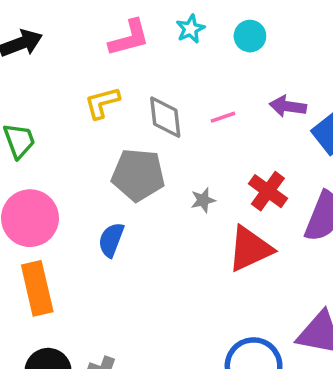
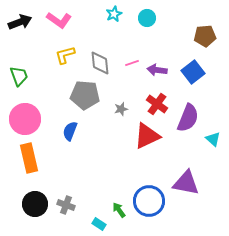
pink L-shape: (129, 38) -> (59, 20), moved, turned 50
purple arrow: (288, 106) -> (157, 70), moved

